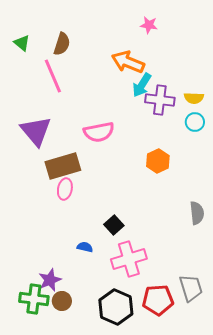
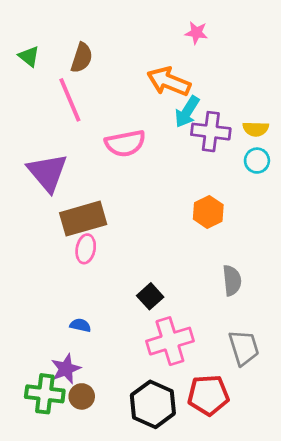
pink semicircle: (99, 132) -> (125, 143), moved
gray semicircle: (197, 213) -> (232, 280), moved
blue semicircle: (85, 247) -> (80, 325), moved
gray trapezoid: (191, 288) -> (244, 348), moved

